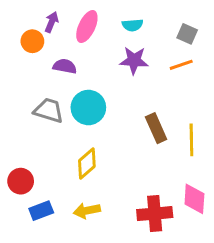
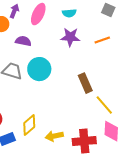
gray square: (187, 34) -> (108, 10), moved
yellow line: (191, 140) -> (104, 105), moved, turned -40
yellow diamond: (87, 163) -> (29, 125), moved
yellow arrow: (87, 211) -> (54, 136), moved

